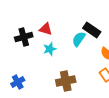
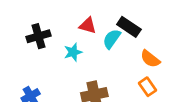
red triangle: (46, 29) -> (88, 26), moved

